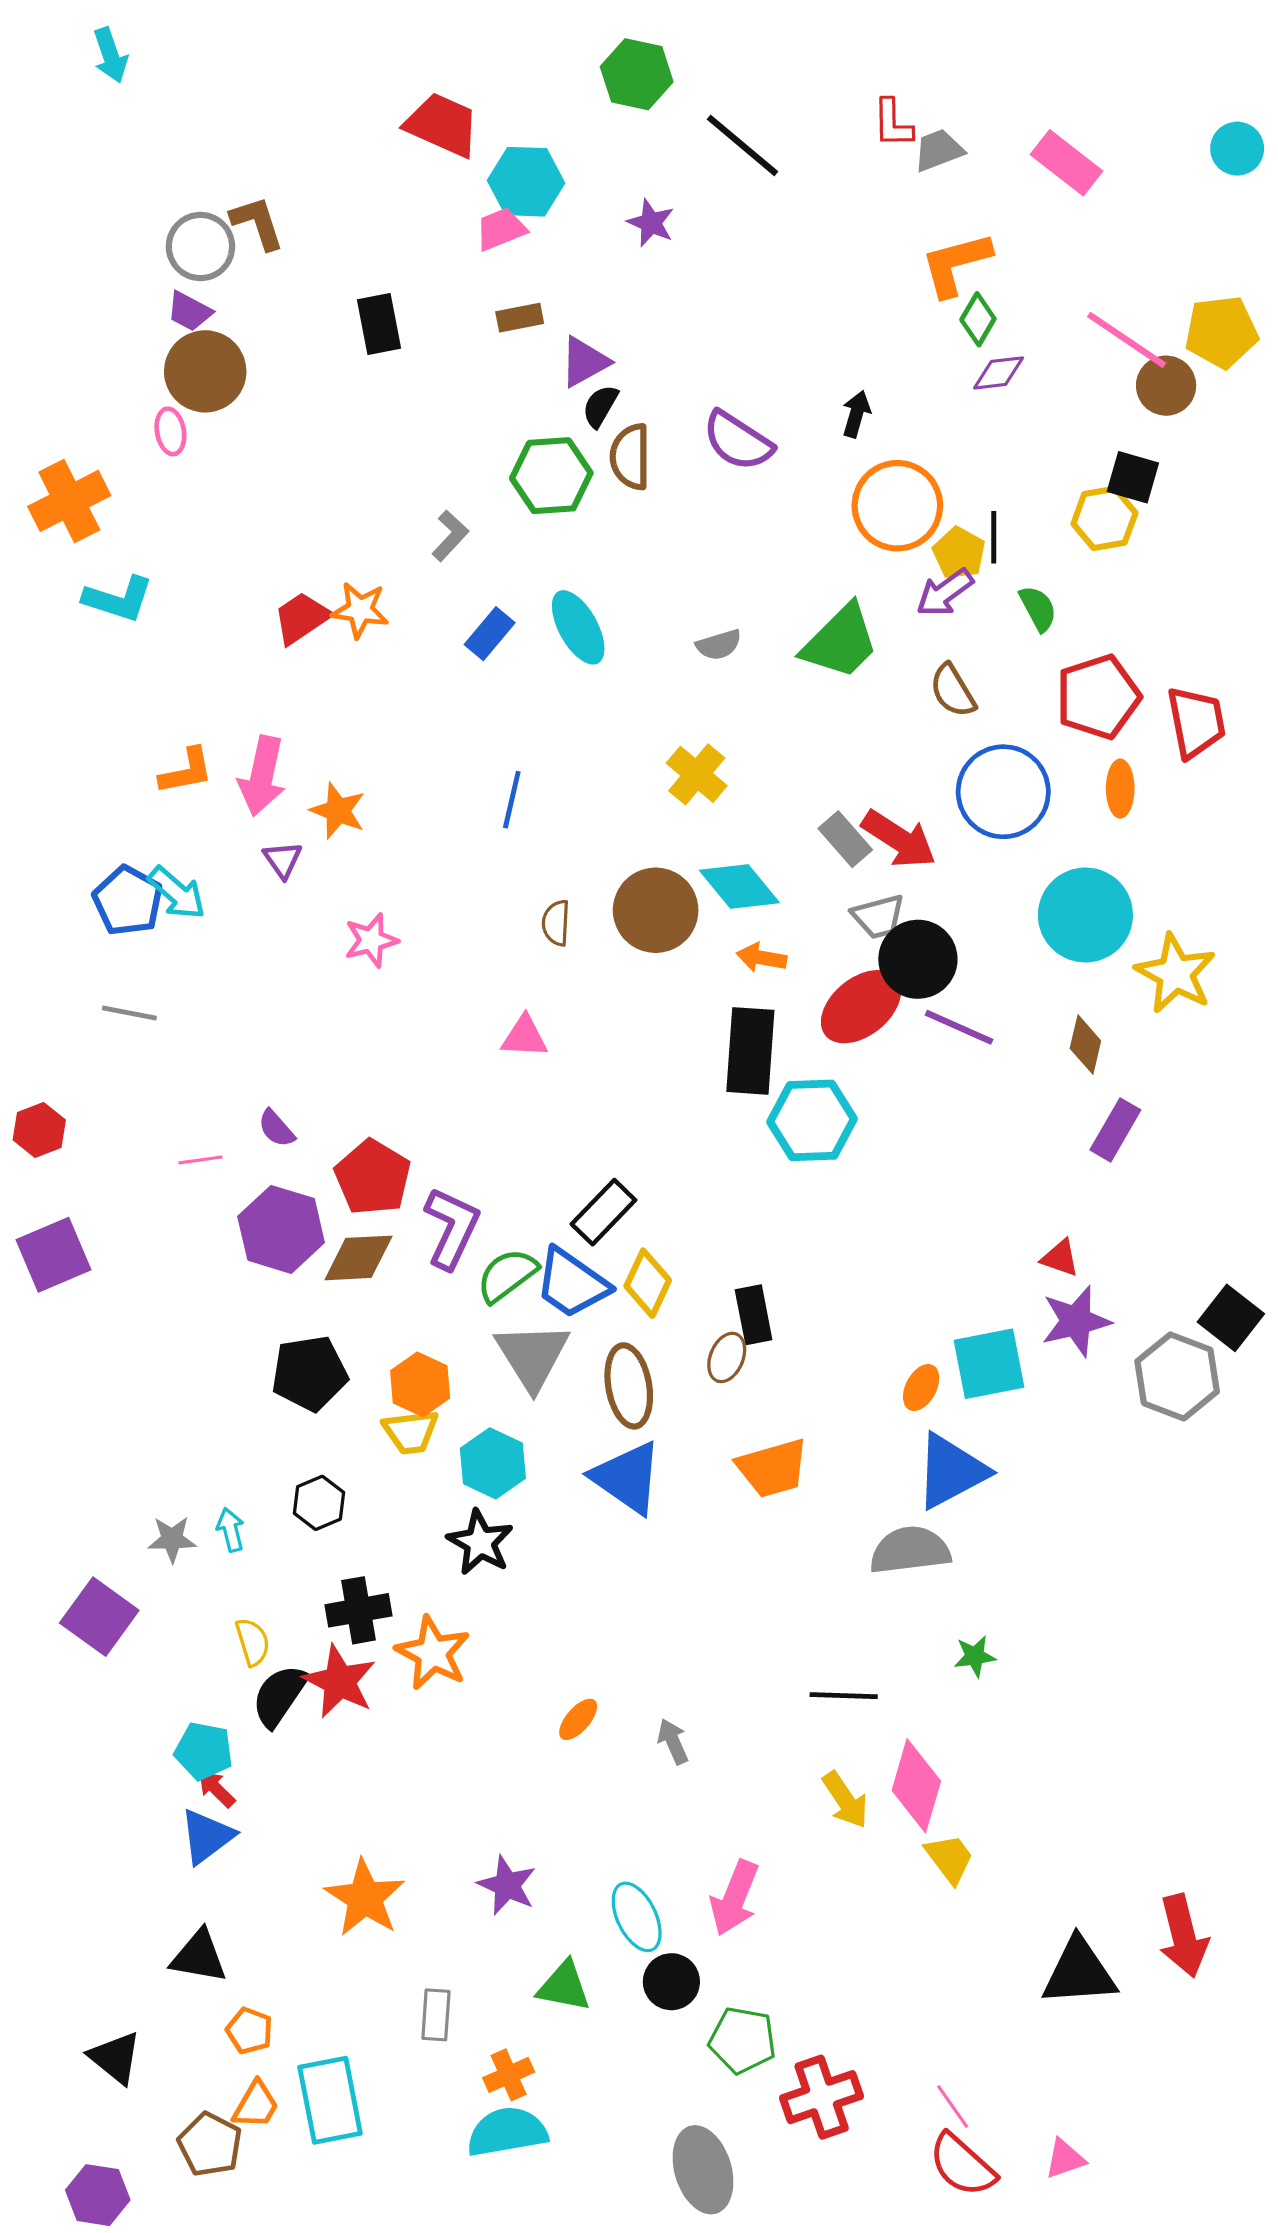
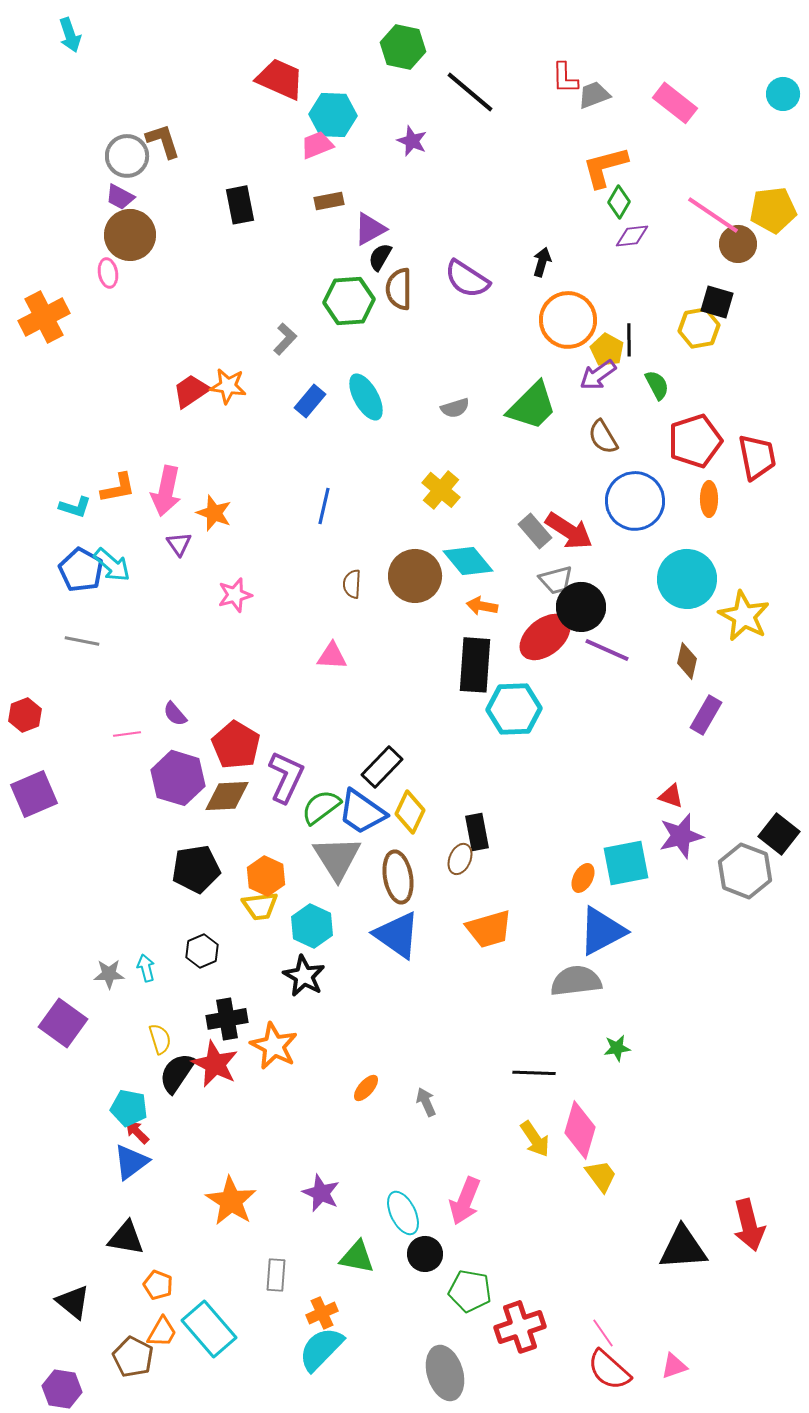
cyan L-shape: (118, 599) -> (75, 507), moved, size x0.7
cyan rectangle: (330, 2100) -> (209, 1329), turned -30
cyan semicircle: (507, 2132) -> (321, 1349), turned -36

